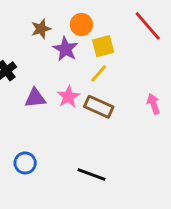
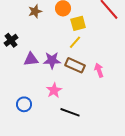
purple star: (66, 49) -> (52, 60), moved, turned -30
pink star: (68, 97) -> (54, 90), moved
pink arrow: (153, 104) -> (99, 70), moved

